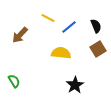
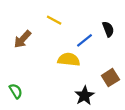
blue line: (69, 27) -> (84, 40), moved
brown square: (98, 49) -> (110, 78), moved

